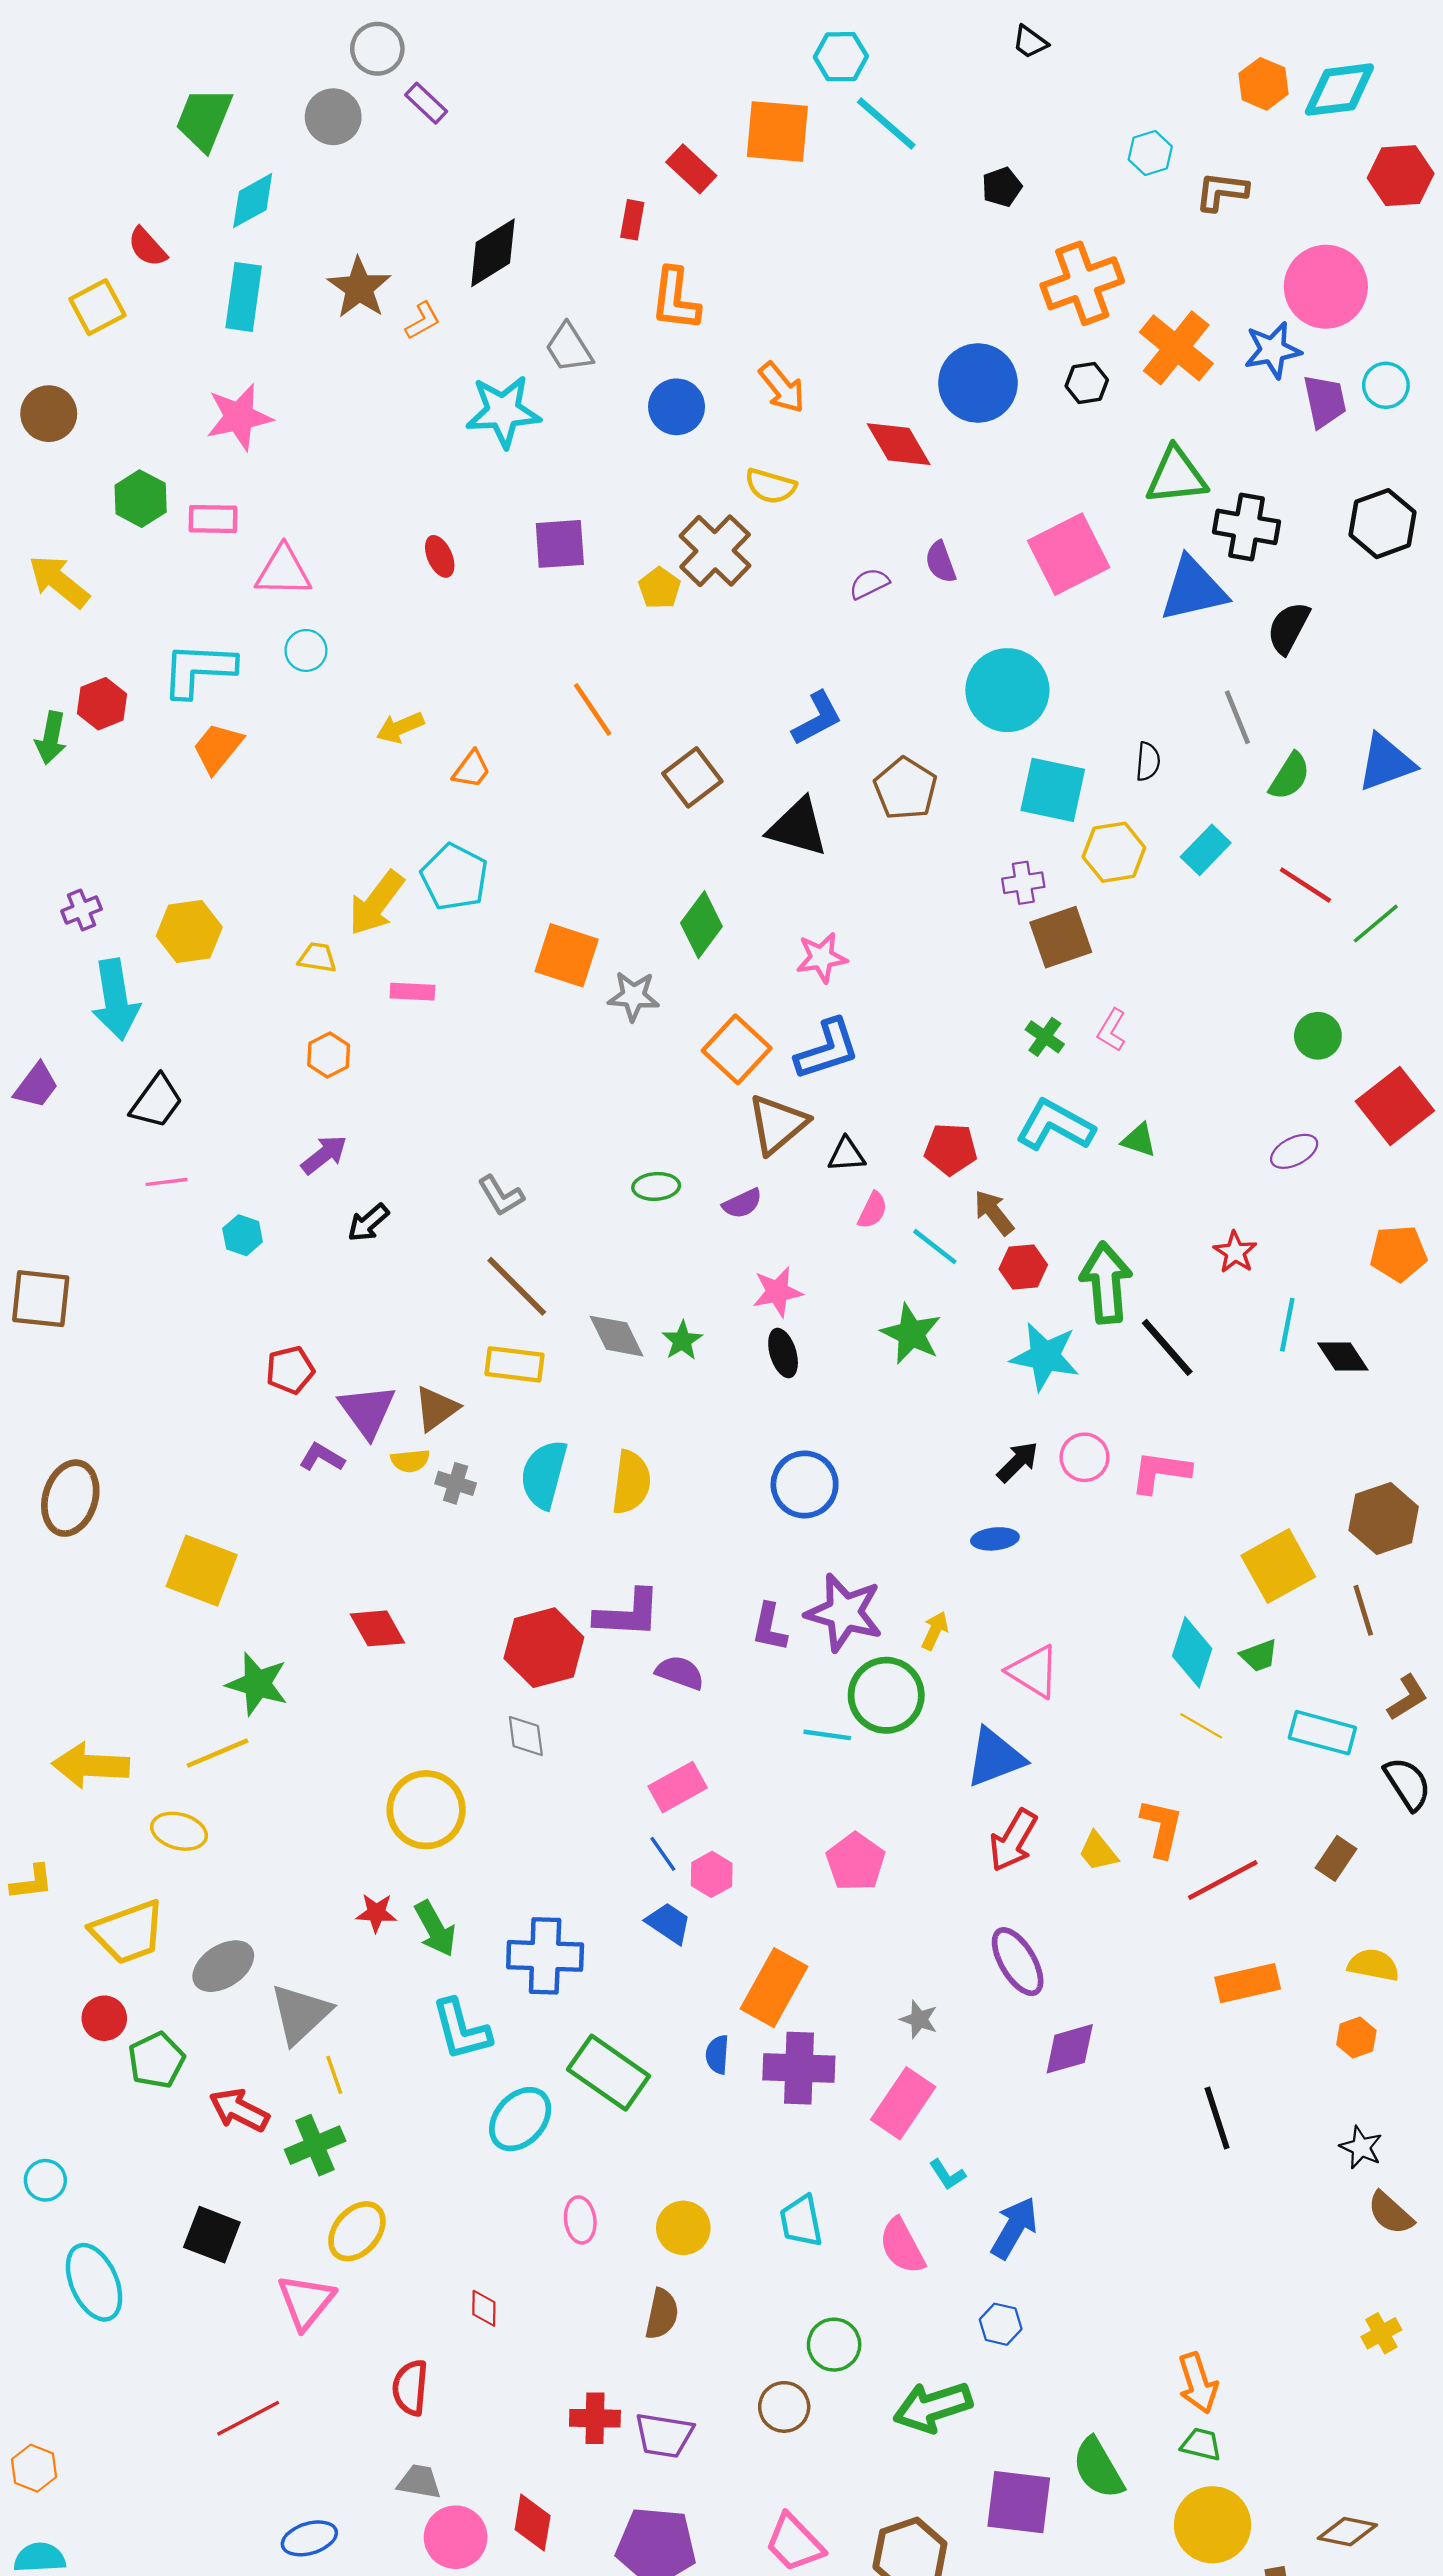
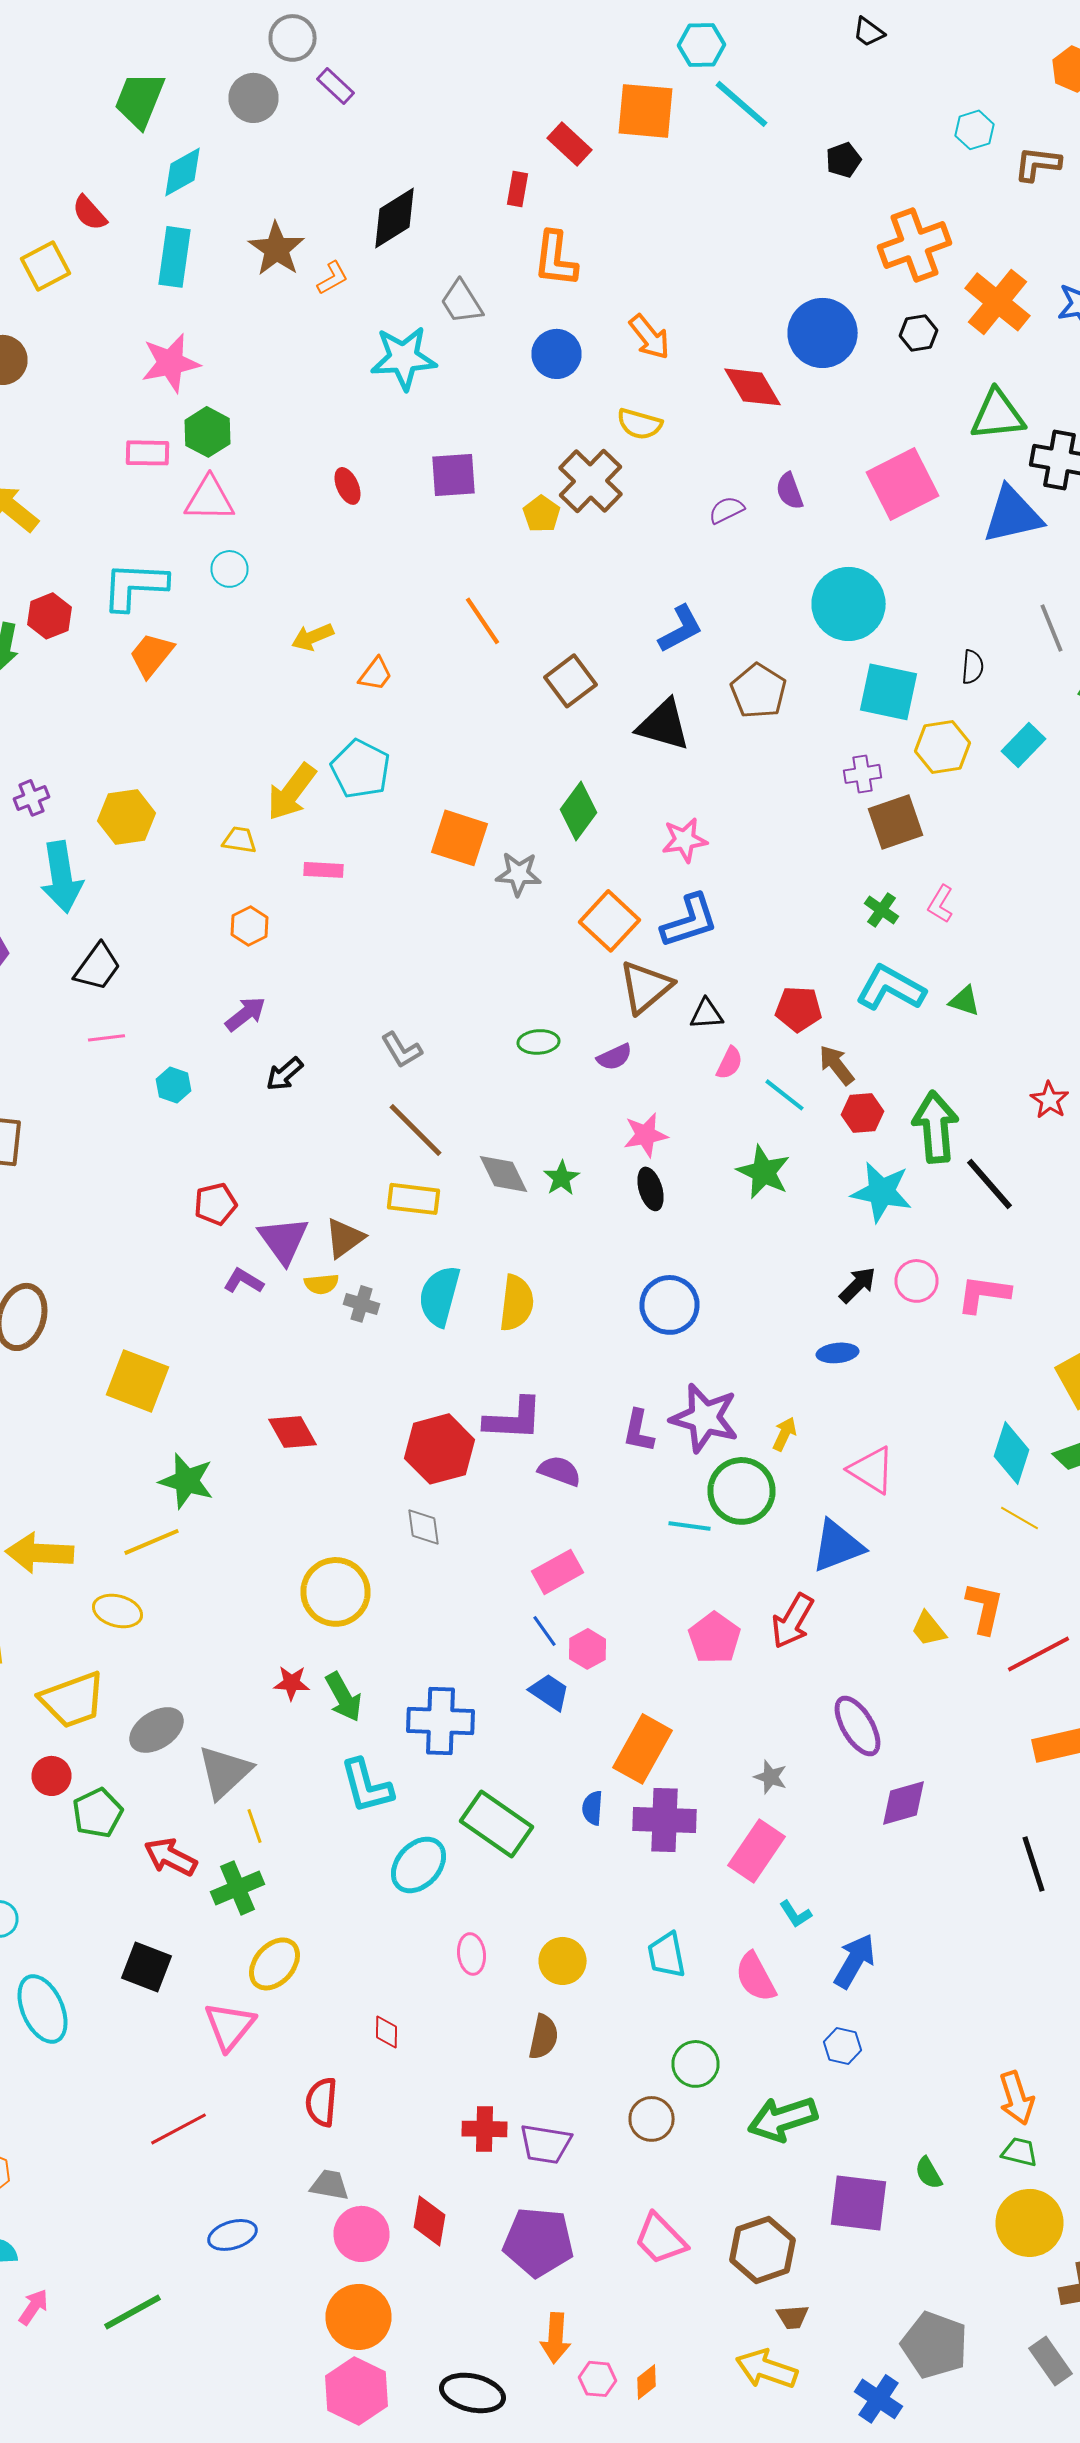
green hexagon: (141, 499) -> (208, 432), moved
red arrow: (1013, 1840) -> (792, 1621), moved
green semicircle: (1098, 2468) -> (928, 2173), size x0.6

